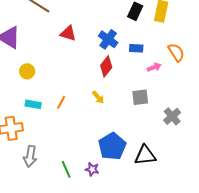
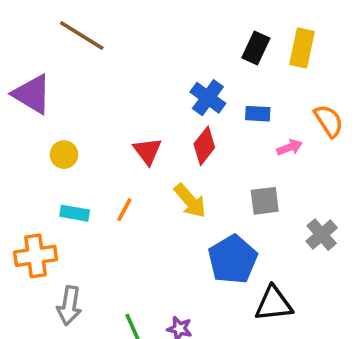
red triangle: (68, 33) -> (147, 151), moved, turned 36
yellow arrow: (98, 97) -> (190, 201), size x1.5
blue pentagon: (112, 146) -> (233, 259), moved

